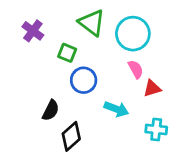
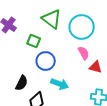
red triangle: (152, 88) -> (96, 67), turned 32
cyan arrow: (116, 109) -> (60, 84), moved

